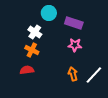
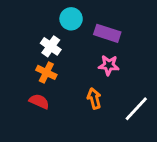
red semicircle: (27, 70) -> (39, 101), turned 32
orange arrow: (73, 74) -> (94, 99), moved

